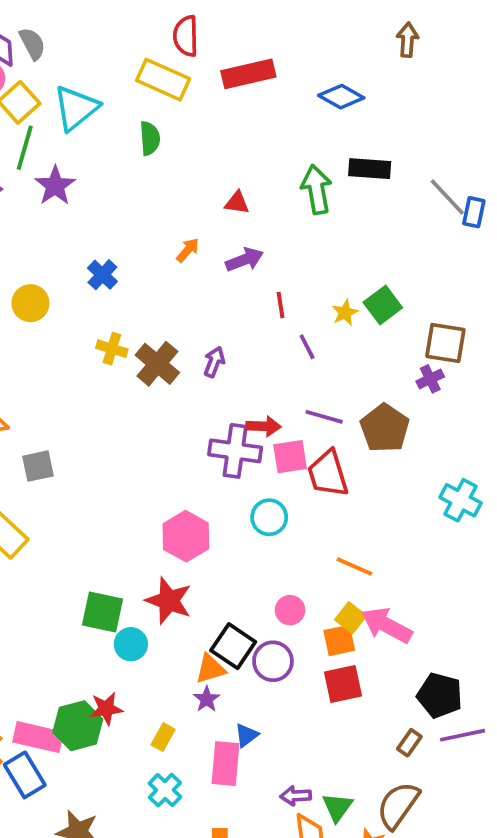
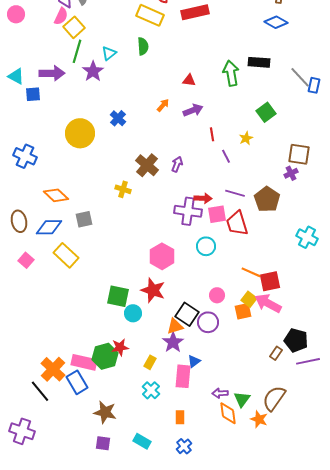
blue diamond: (341, 97) -> (276, 22), moved
cyan triangle: (76, 108) -> (109, 53), moved, size x0.6
yellow circle: (30, 303) -> (80, 133), size x1.5
green square: (383, 305) -> (266, 112), moved
yellow cross: (112, 349) -> (123, 189), moved
red square: (343, 684) -> (270, 281), moved
purple star: (207, 699) -> (173, 342), size x1.5
brown rectangle: (409, 743) -> (276, 353), moved

